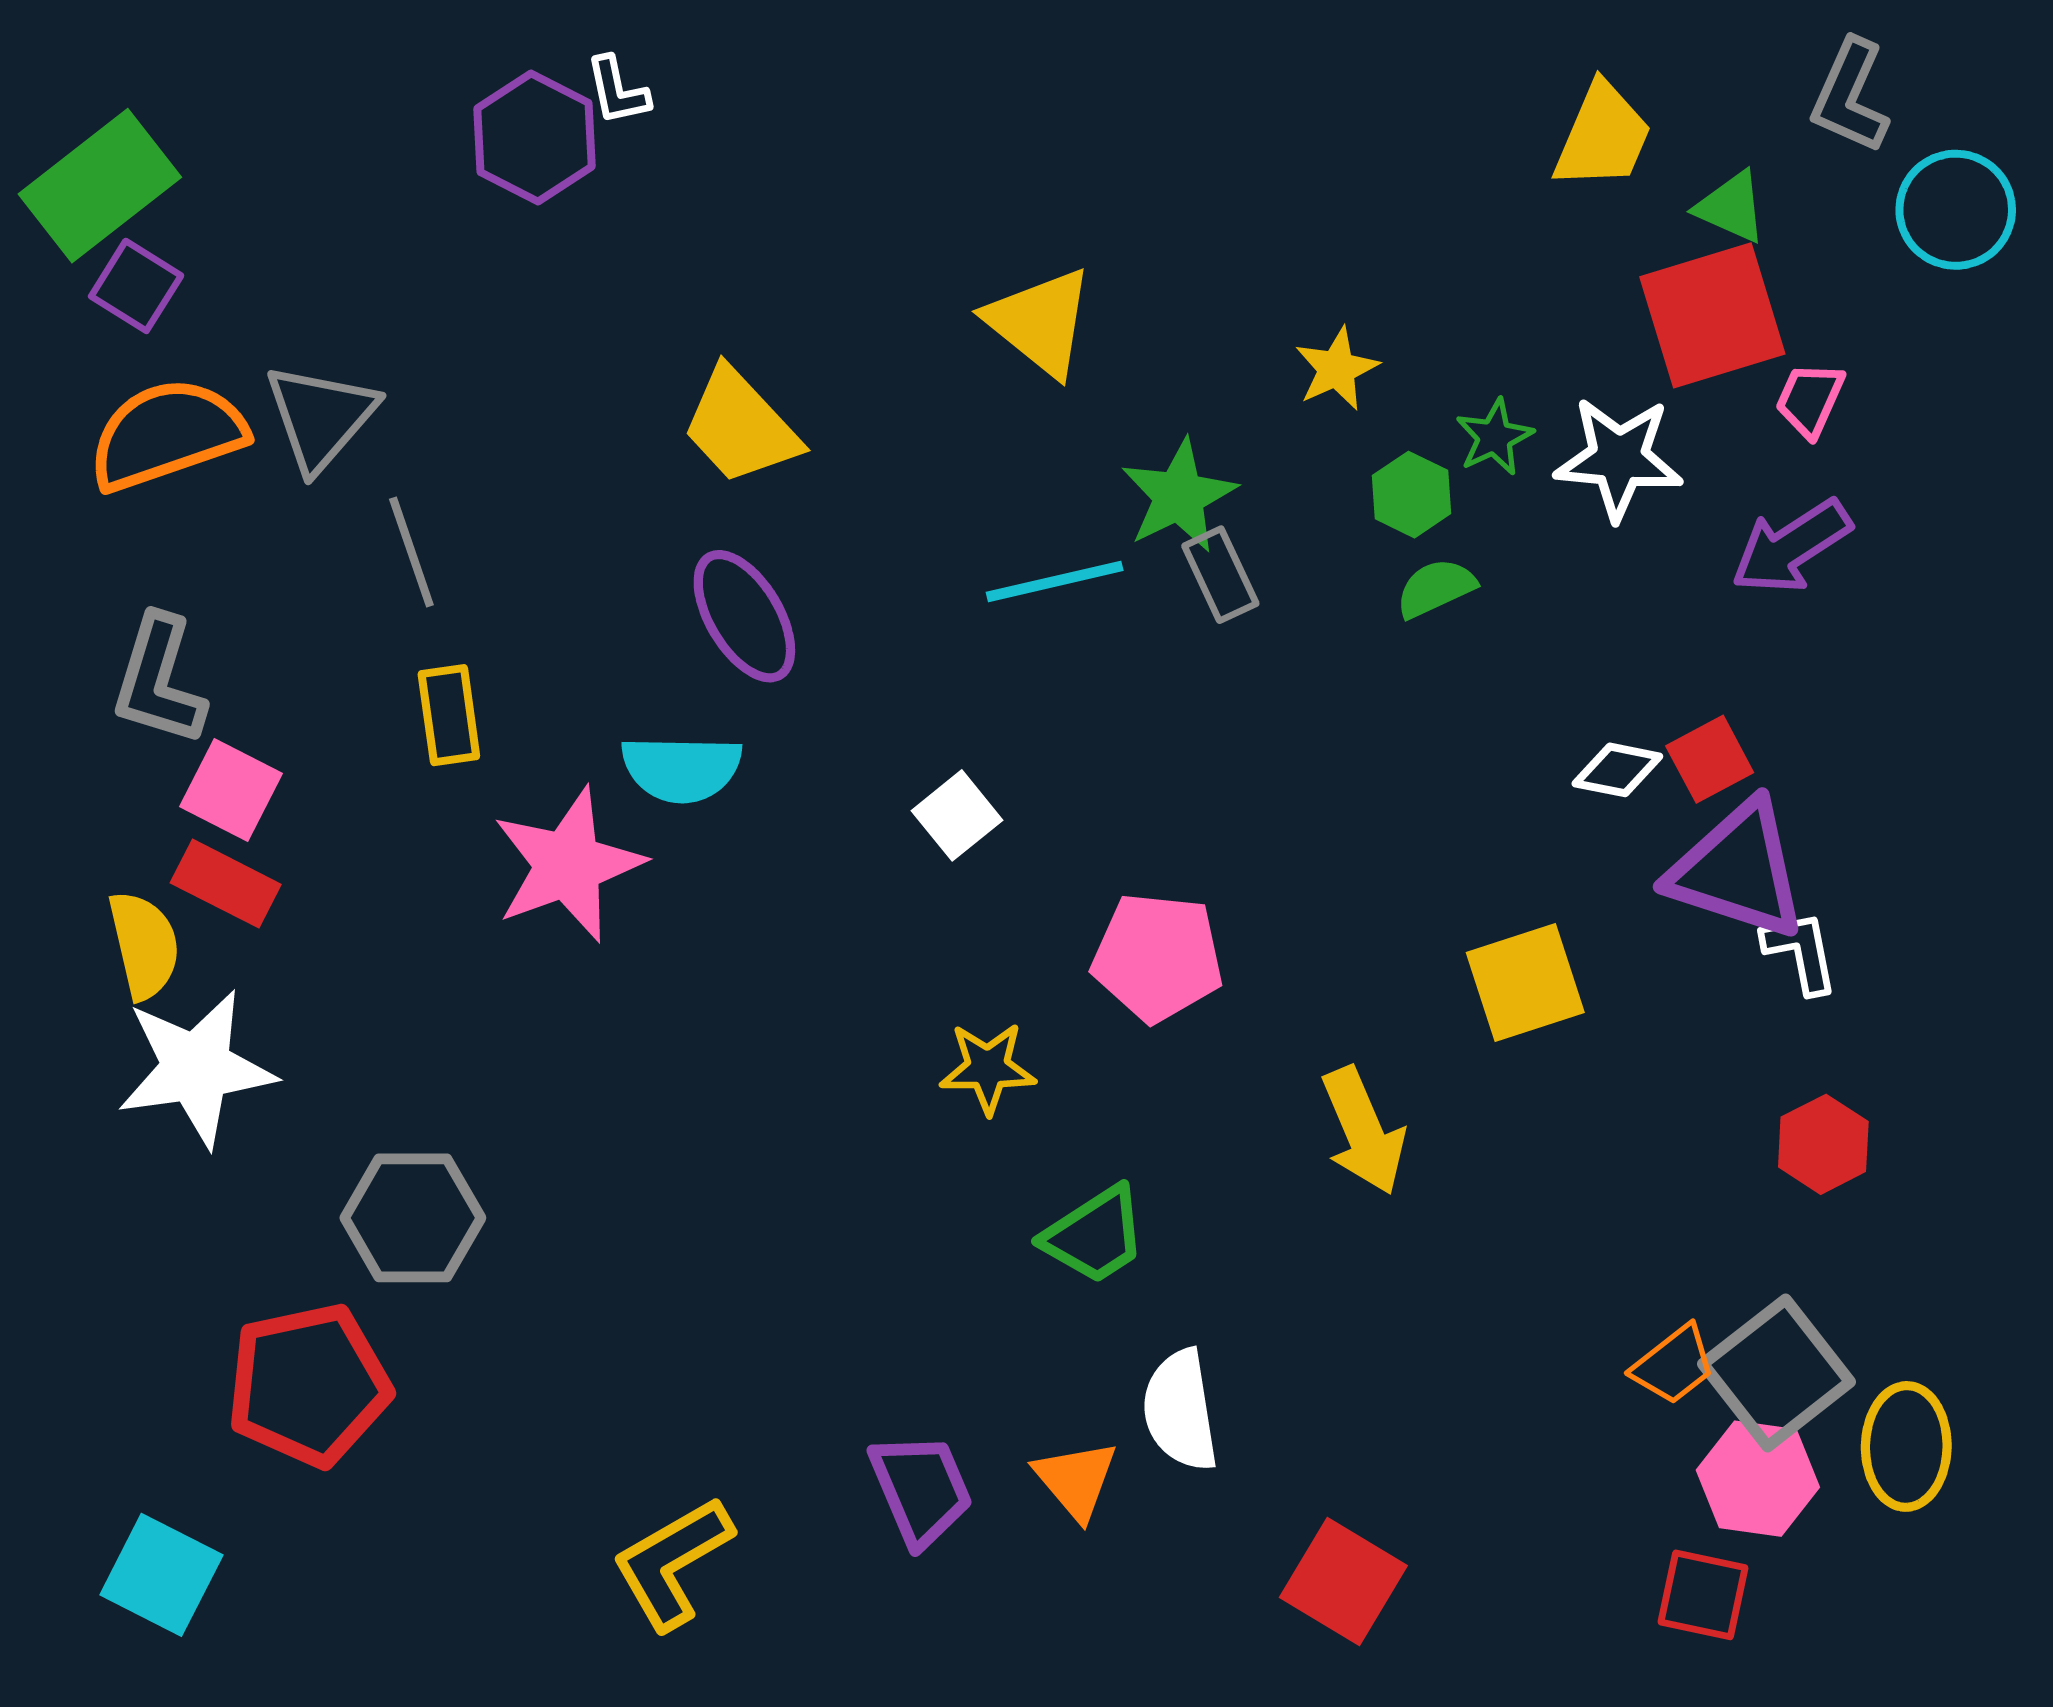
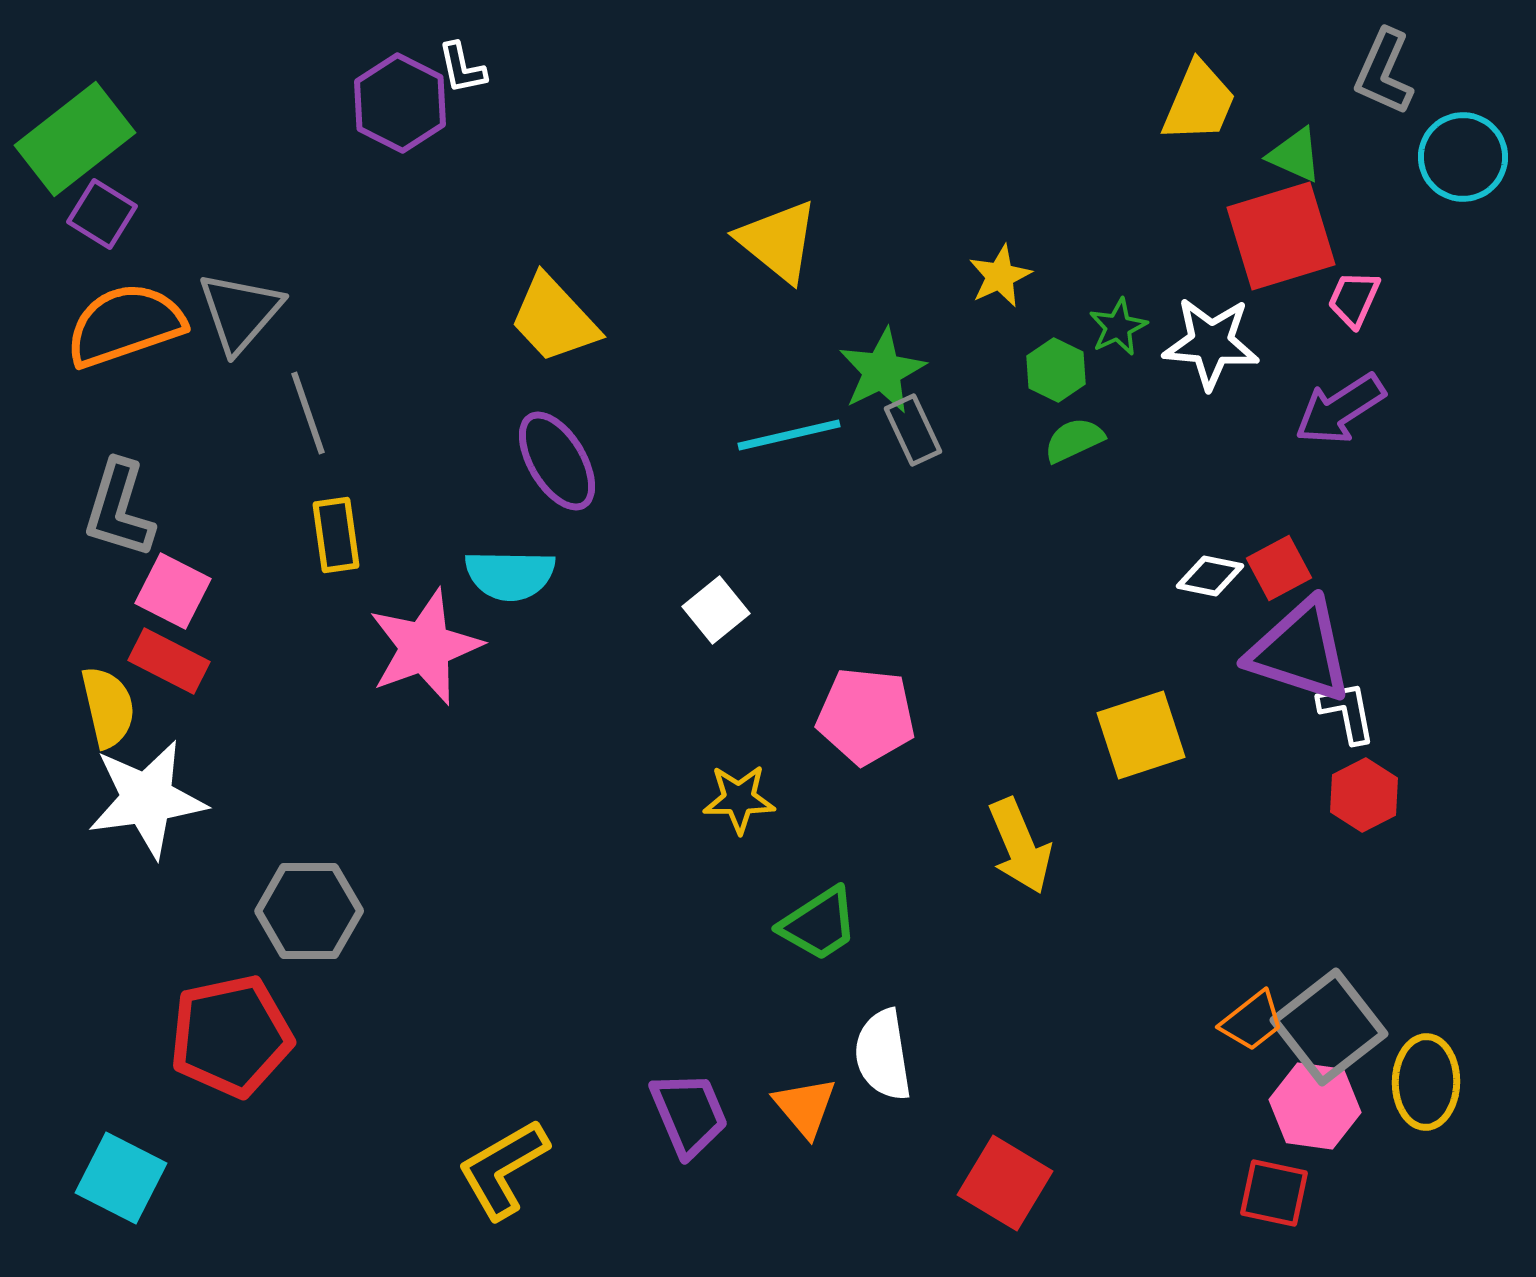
red hexagon: (1823, 1144) -> (1364, 795), moved

